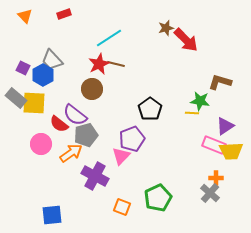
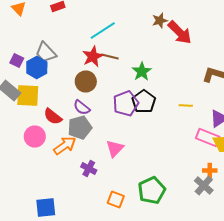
green star: (200, 101) -> (142, 72), moved, turned 30
purple semicircle: (75, 115) -> (82, 108), moved, size x0.7
purple pentagon: (132, 139) -> (126, 104), moved
purple cross: (95, 176) -> (89, 168), size x0.6

